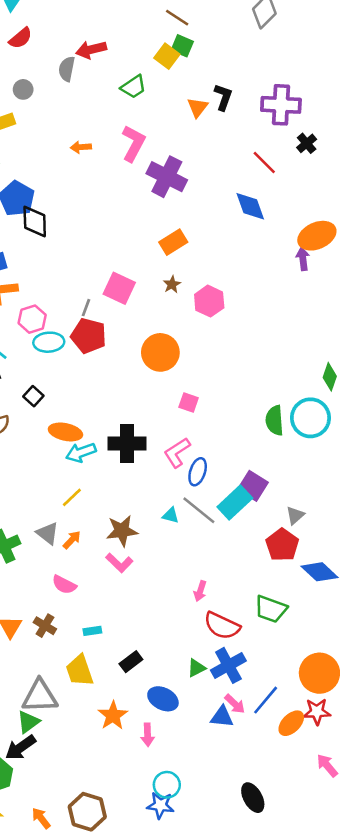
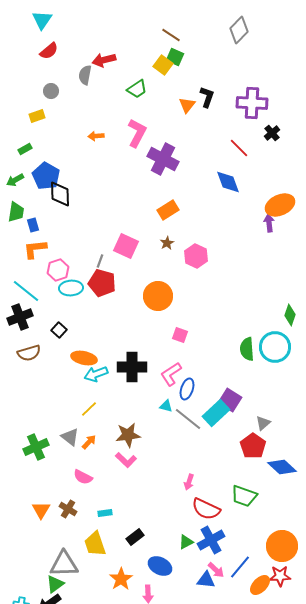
cyan triangle: (171, 515) -> (166, 406), moved

